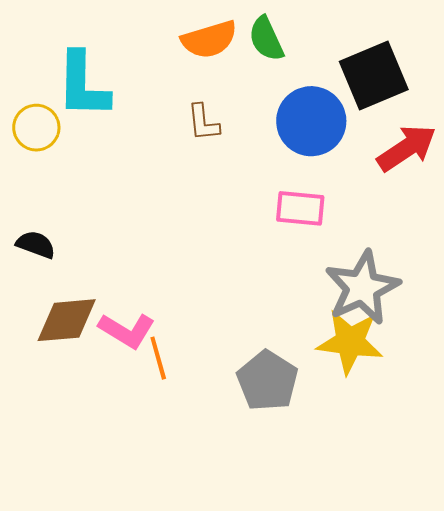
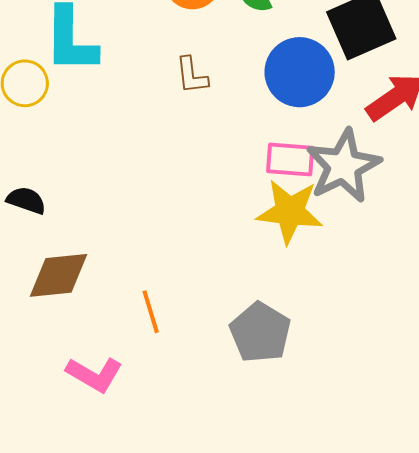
gray star: (362, 288) -> (343, 166), moved
pink L-shape: (127, 330) -> (94, 374), moved
yellow star: (350, 342) -> (290, 212), moved

